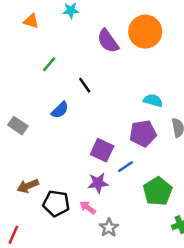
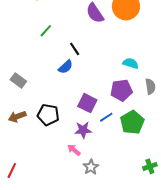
blue semicircle: (60, 110) -> (66, 67), moved
brown arrow: (28, 186) -> (17, 117), moved
green pentagon: (158, 191) -> (132, 122), moved
black pentagon: (56, 203) -> (48, 115), moved

